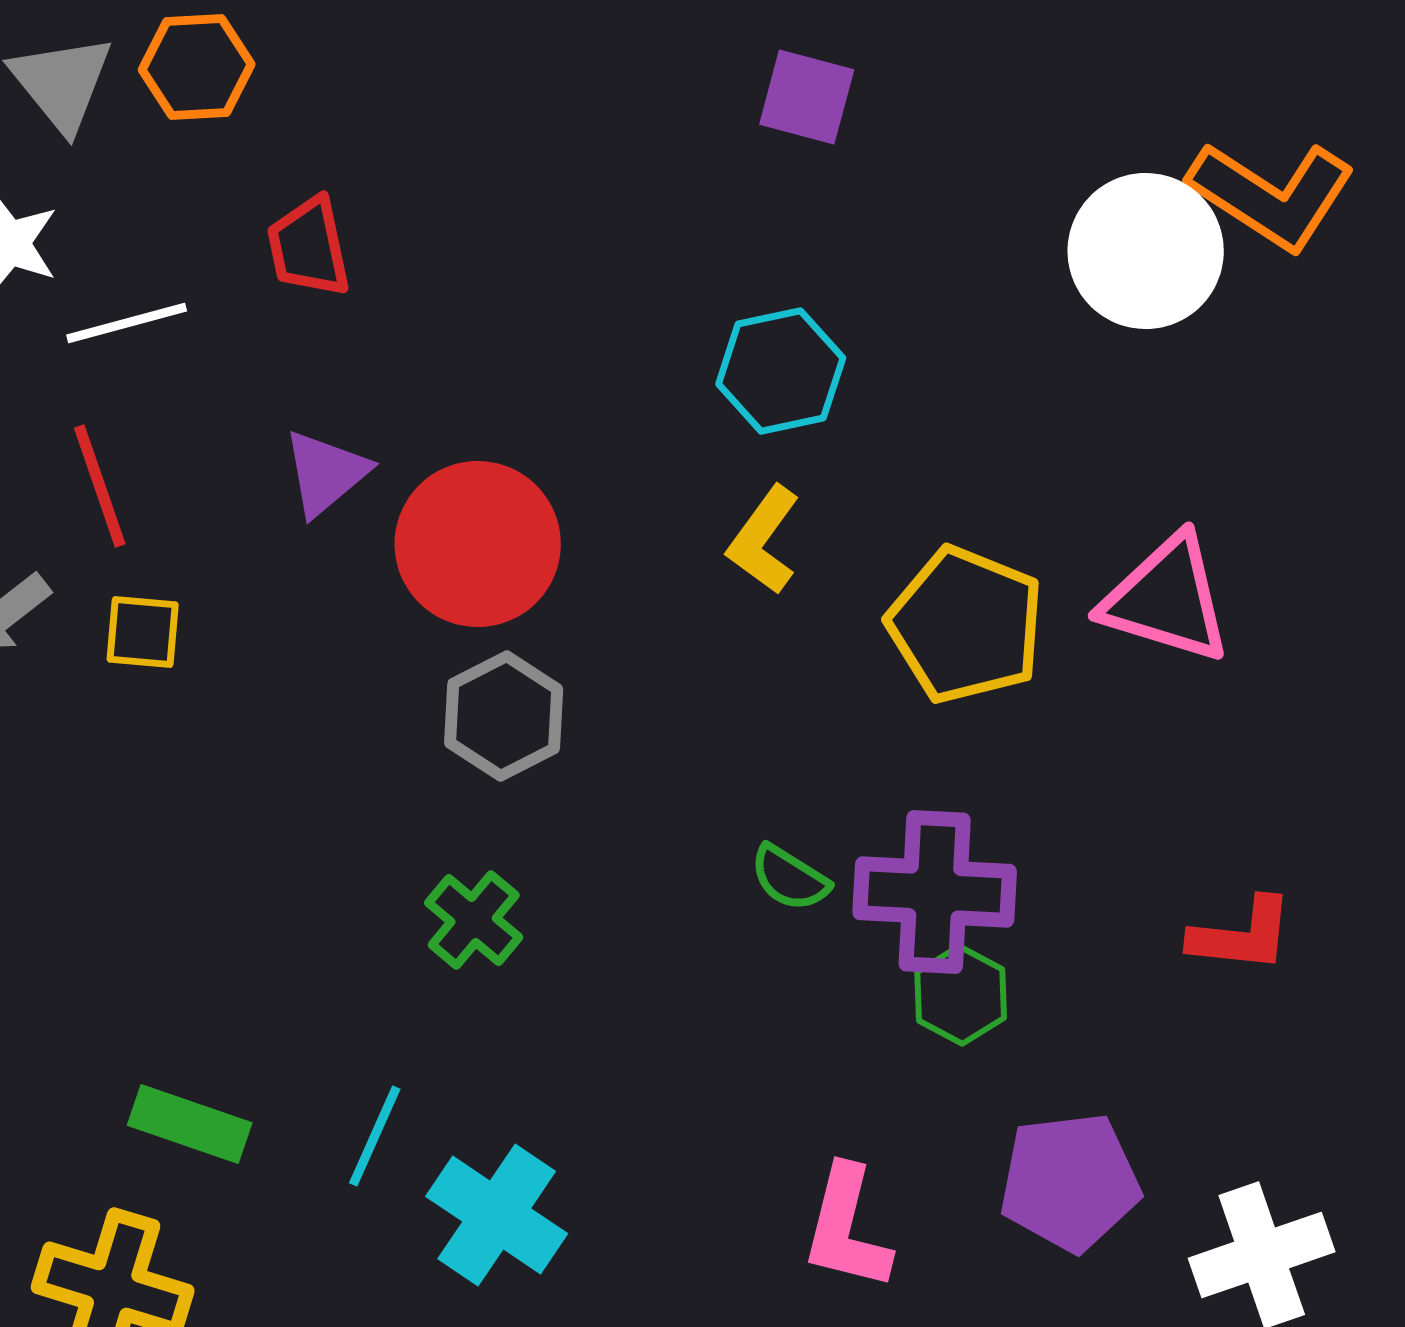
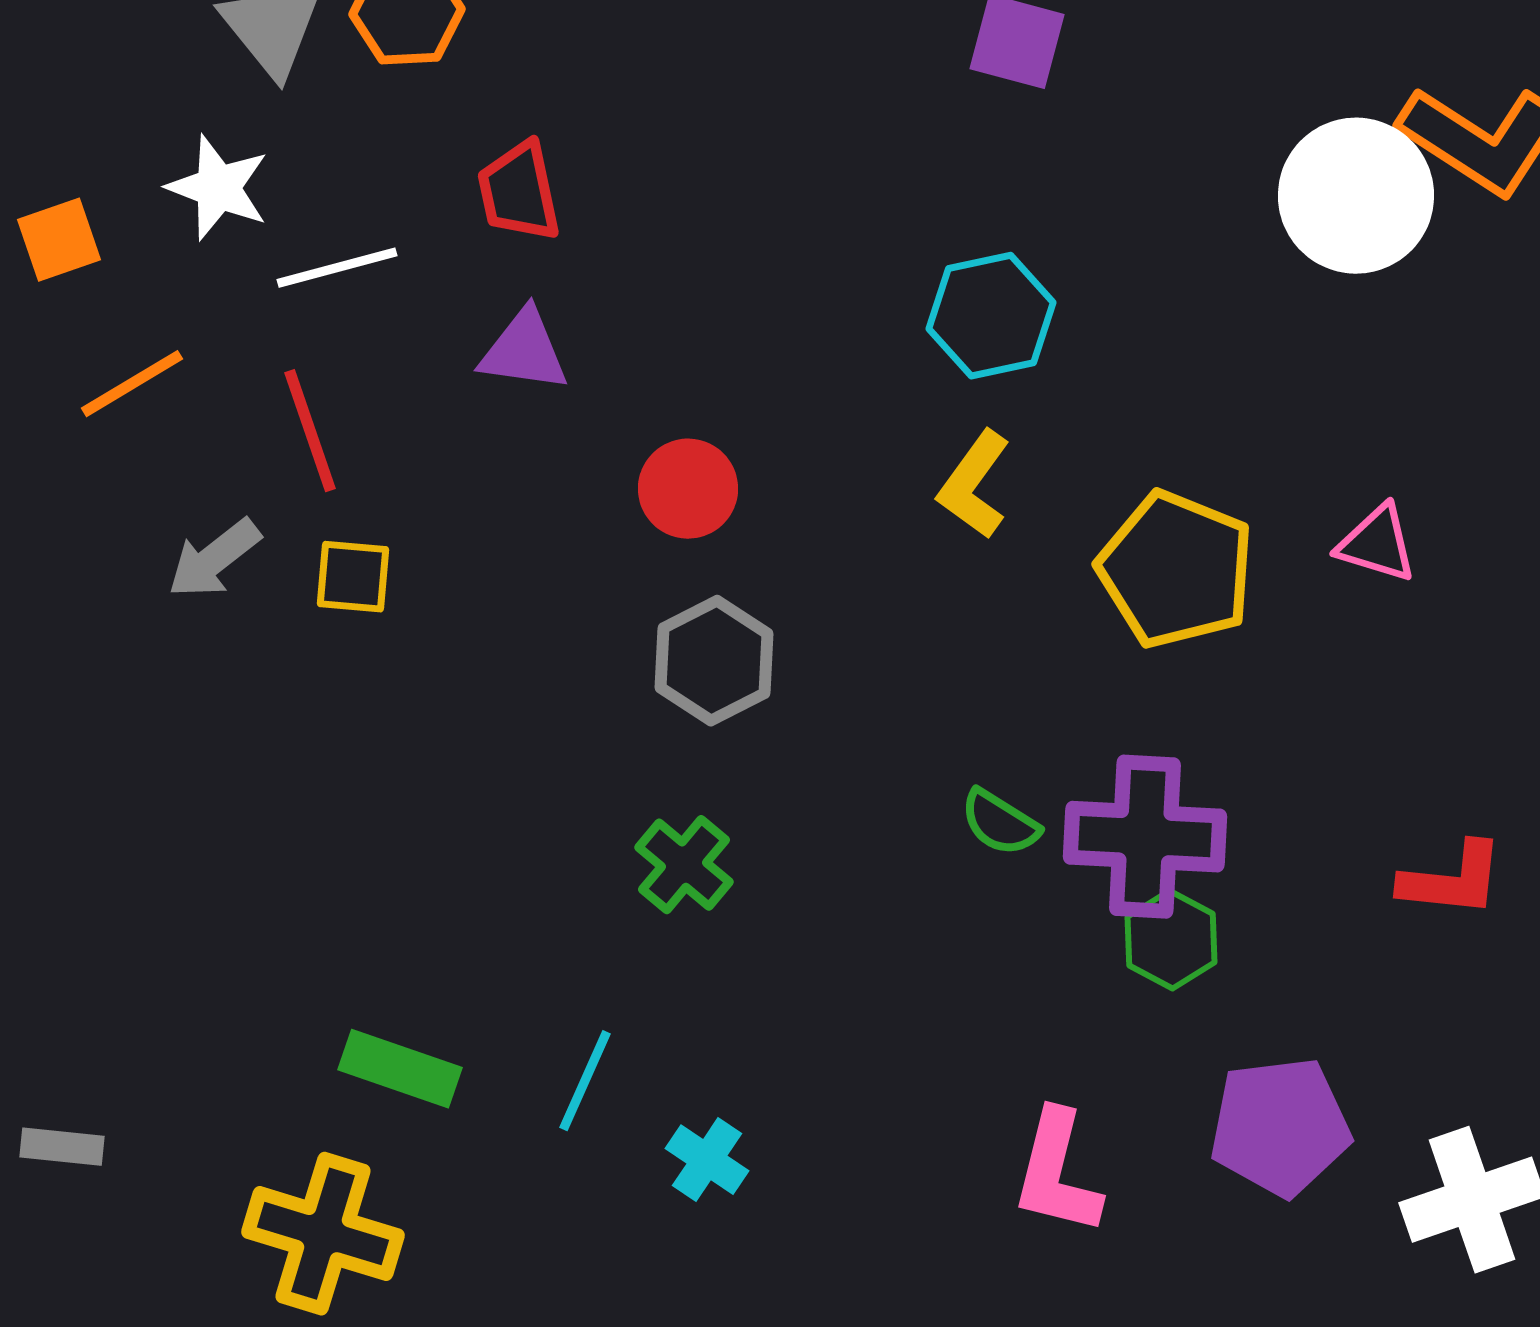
purple triangle: (326, 473) -> (524, 351), moved, turned 48
red circle: (478, 544) -> (688, 489), size x0.6
pink triangle: (1167, 599) -> (1377, 544), size x0.6
cyan cross: (497, 1215) -> (707, 1160), size x0.6

